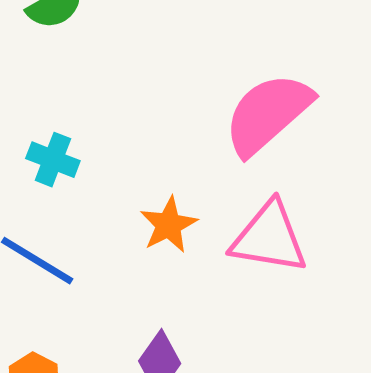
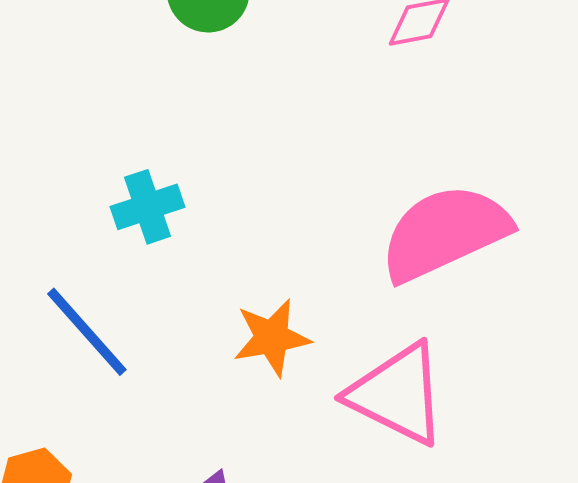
cyan cross: (53, 160) -> (147, 207), turned 33

